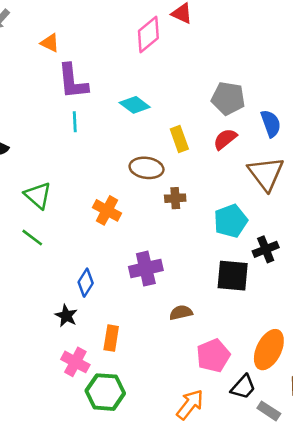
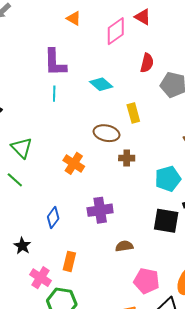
orange triangle: (50, 43) -> (74, 18), moved
red semicircle: (225, 139) -> (147, 63), moved, turned 138
black star: (66, 316) -> (22, 246), moved
pink pentagon: (213, 356) -> (147, 281), turned 30

